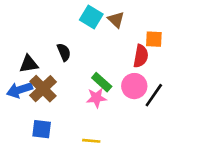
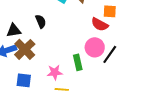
red semicircle: (141, 56) -> (100, 24), turned 108
green rectangle: (102, 82) -> (78, 62), moved, turned 35
pink star: (96, 98) -> (55, 72), moved

